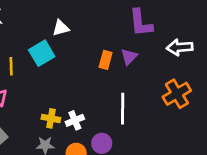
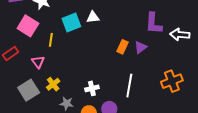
white arrow: (180, 47) -> (180, 35), moved
cyan square: (42, 53) -> (71, 22), moved
yellow cross: (51, 118) -> (53, 84), moved, turned 32

